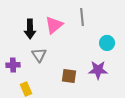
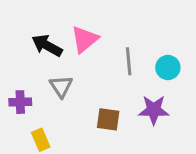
gray line: (82, 17) -> (129, 61), moved
black arrow: (30, 29) -> (47, 46), turned 120

